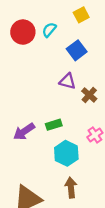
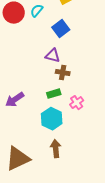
brown cross: (89, 95) -> (63, 73), moved, turned -32
green rectangle: (54, 125) -> (54, 94), moved

